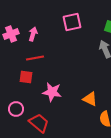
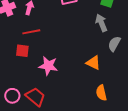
orange triangle: (90, 99) -> (93, 63), moved
pink circle: (16, 109) -> (12, 96), moved

